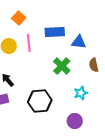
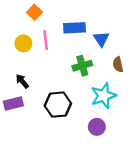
blue triangle: (79, 42) -> (101, 39), turned 49
green cross: (62, 66) -> (82, 66), turned 30
cyan star: (81, 93) -> (104, 96), size x1.6

